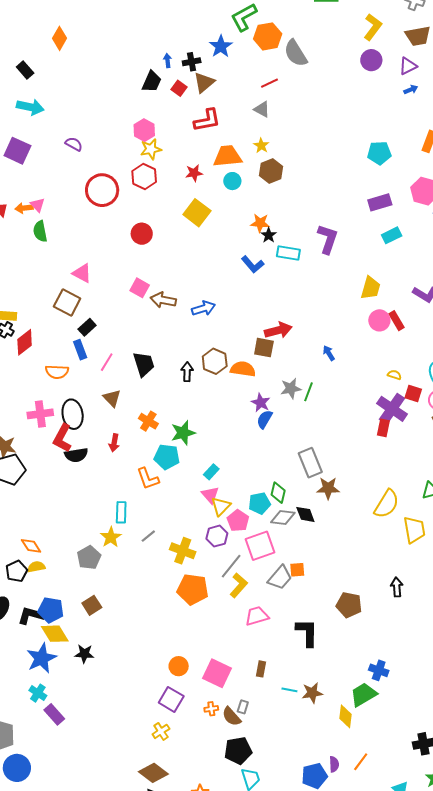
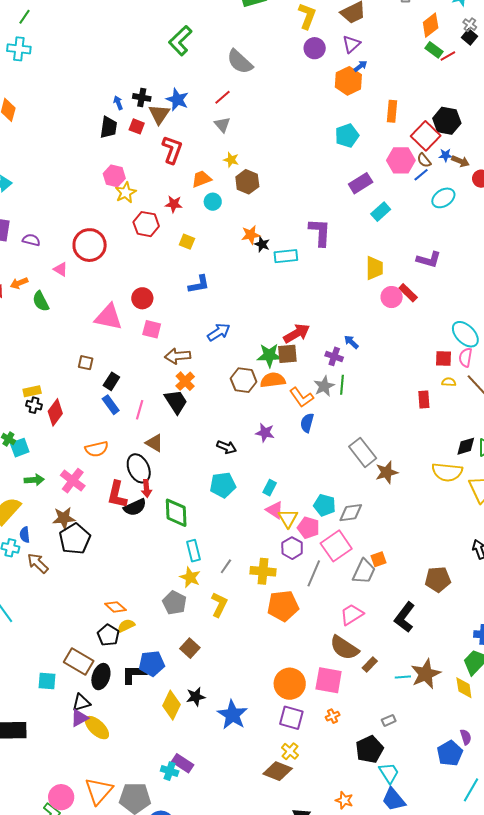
orange hexagon: (268, 36) -> (348, 81), moved
blue star: (221, 46) -> (177, 100), moved
black cross: (192, 62) -> (142, 97), turned 36
gray triangle: (262, 109) -> (222, 125), turned 36
red L-shape: (207, 120) -> (172, 150), turned -44
purple semicircle: (74, 144) -> (31, 240), moved
orange trapezoid: (228, 156) -> (202, 179), size x0.7
red star: (194, 173) -> (174, 204), turned 30
red hexagon: (144, 176) -> (146, 224), moved
pink triangle: (38, 205) -> (61, 269), moved
yellow square: (197, 213) -> (187, 242), size x0.6
red circle: (142, 234) -> (142, 298), moved
blue L-shape: (253, 264) -> (199, 284), moved, turned -45
pink triangle: (82, 273) -> (109, 317), moved, size x1.4
brown arrow: (163, 300) -> (178, 356), moved
brown square: (67, 303) -> (86, 363), size x0.6
orange semicircle: (57, 372) -> (97, 449), moved
black arrow: (187, 372) -> (227, 447), moved, turned 126
yellow semicircle: (394, 375) -> (449, 382), moved
purple star: (261, 403) -> (265, 433), moved
purple cross: (392, 409) -> (334, 356), moved, size x0.6
pink cross: (40, 414) -> (73, 481), moved, turned -30
black ellipse: (73, 414) -> (139, 468), moved
orange cross: (148, 421) -> (185, 381), moved, turned 30
green star: (183, 433) -> (269, 355), moved, turned 30
red arrow: (114, 443) -> (147, 489), moved
orange L-shape: (148, 479) -> (301, 397), moved
green diamond: (278, 493) -> (176, 513), moved, size x1.4
cyan pentagon: (260, 503) -> (325, 505), turned -30
yellow semicircle: (387, 504) -> (447, 472), turned 80
black diamond: (305, 514) -> (466, 446), moved, turned -70
yellow L-shape: (239, 585) -> (219, 605), moved
black L-shape: (307, 633) -> (405, 617), turned -128
yellow diamond: (55, 634) -> (172, 705), moved, turned 72
blue star: (41, 658) -> (232, 715), moved
orange circle: (179, 666) -> (290, 684), size x1.6
brown rectangle: (261, 669) -> (370, 664), turned 49
cyan cross: (38, 693) -> (170, 771), moved
brown star: (312, 693) -> (426, 674), size x1.4
gray rectangle: (243, 707) -> (389, 720), moved, turned 64
brown semicircle: (231, 716) -> (344, 648), moved, size x1.4
brown diamond: (153, 773) -> (278, 771), moved

